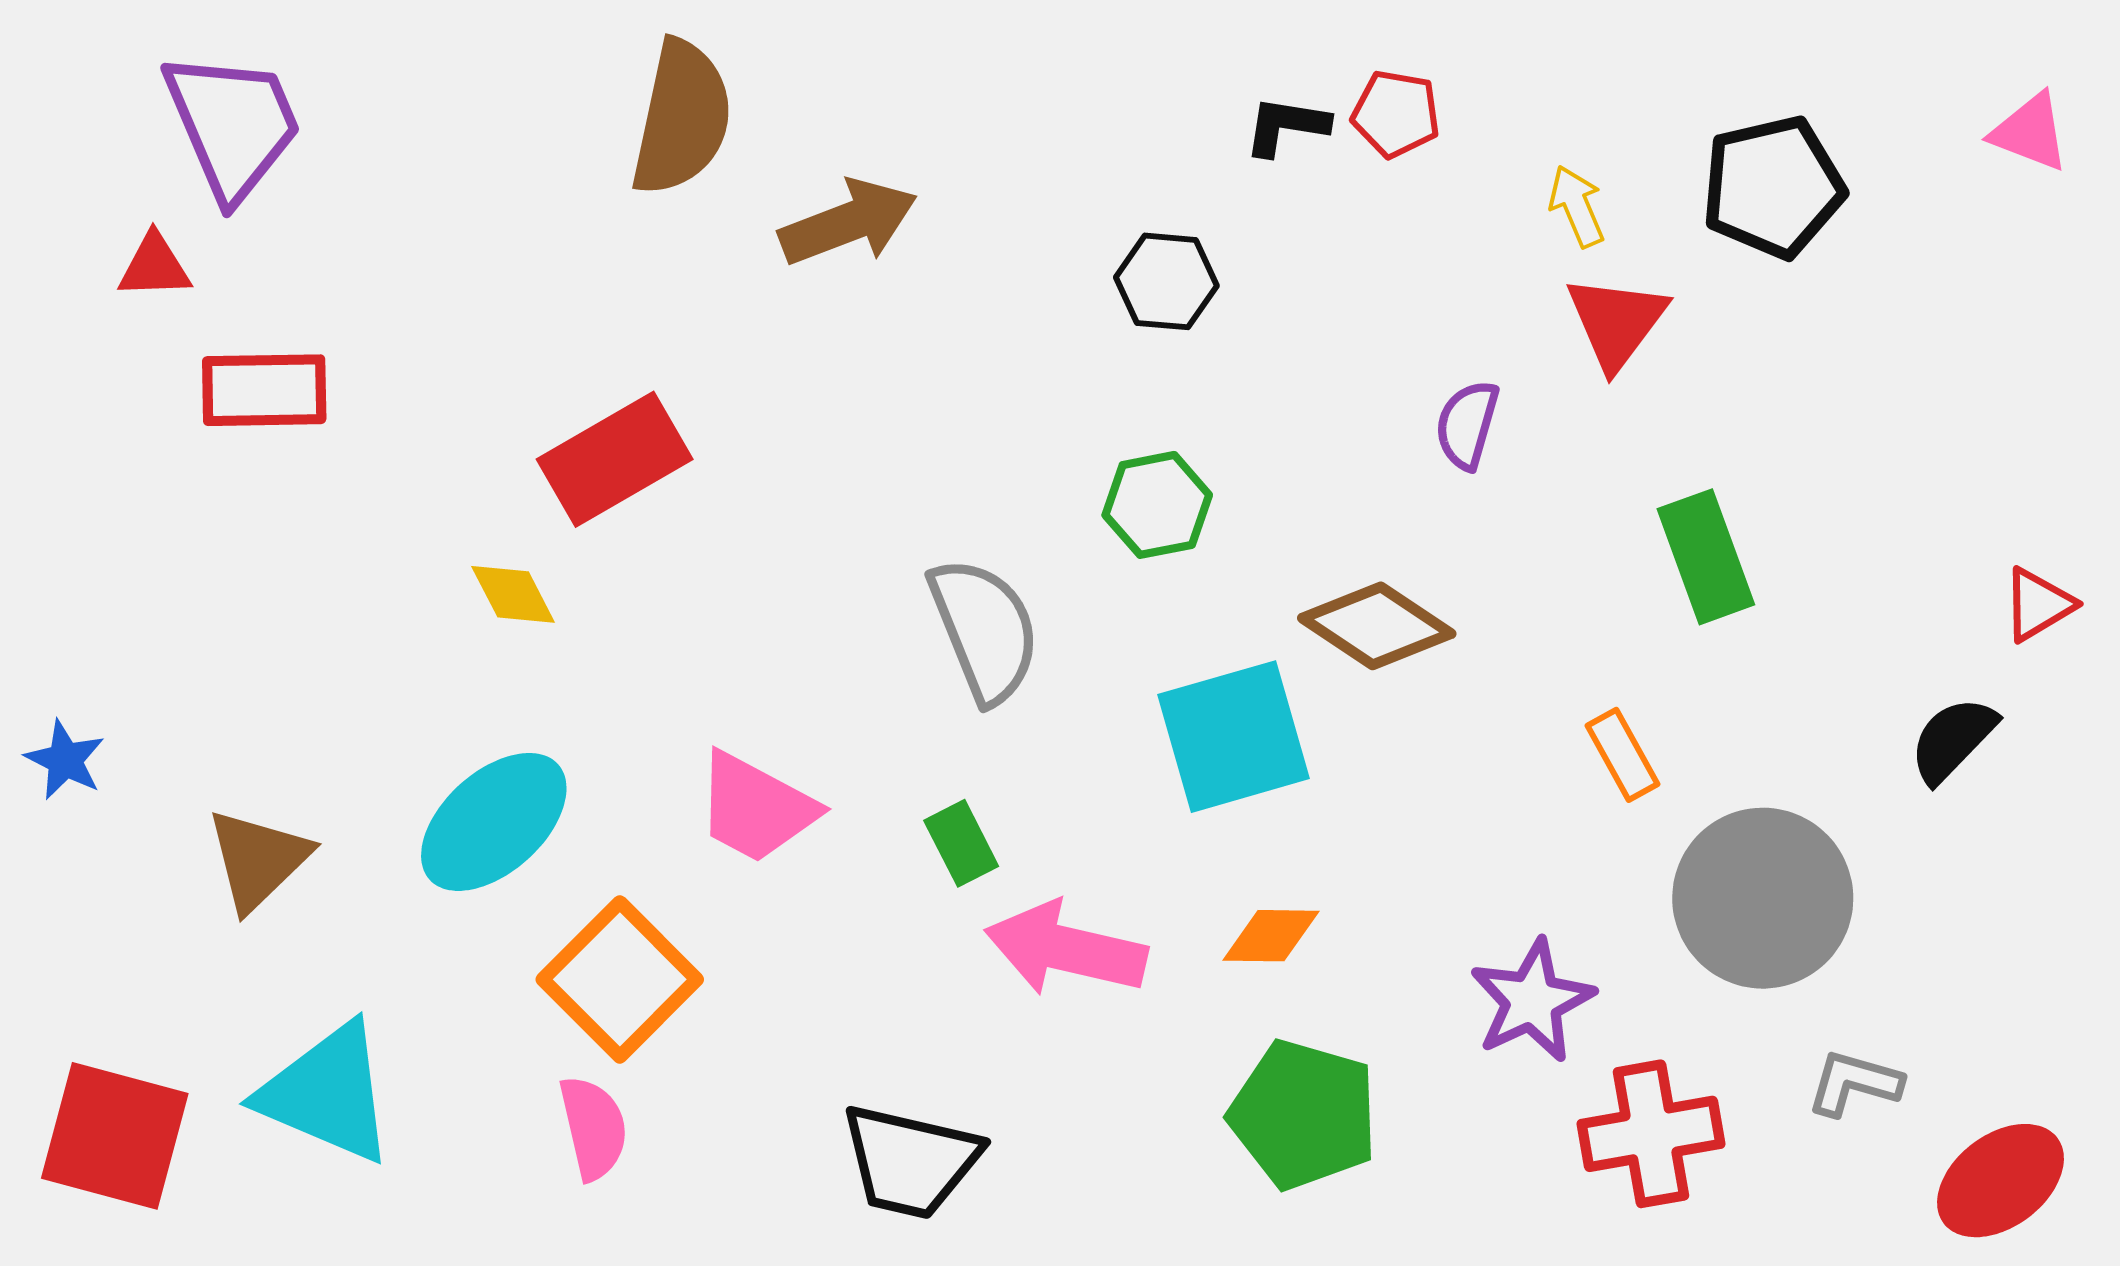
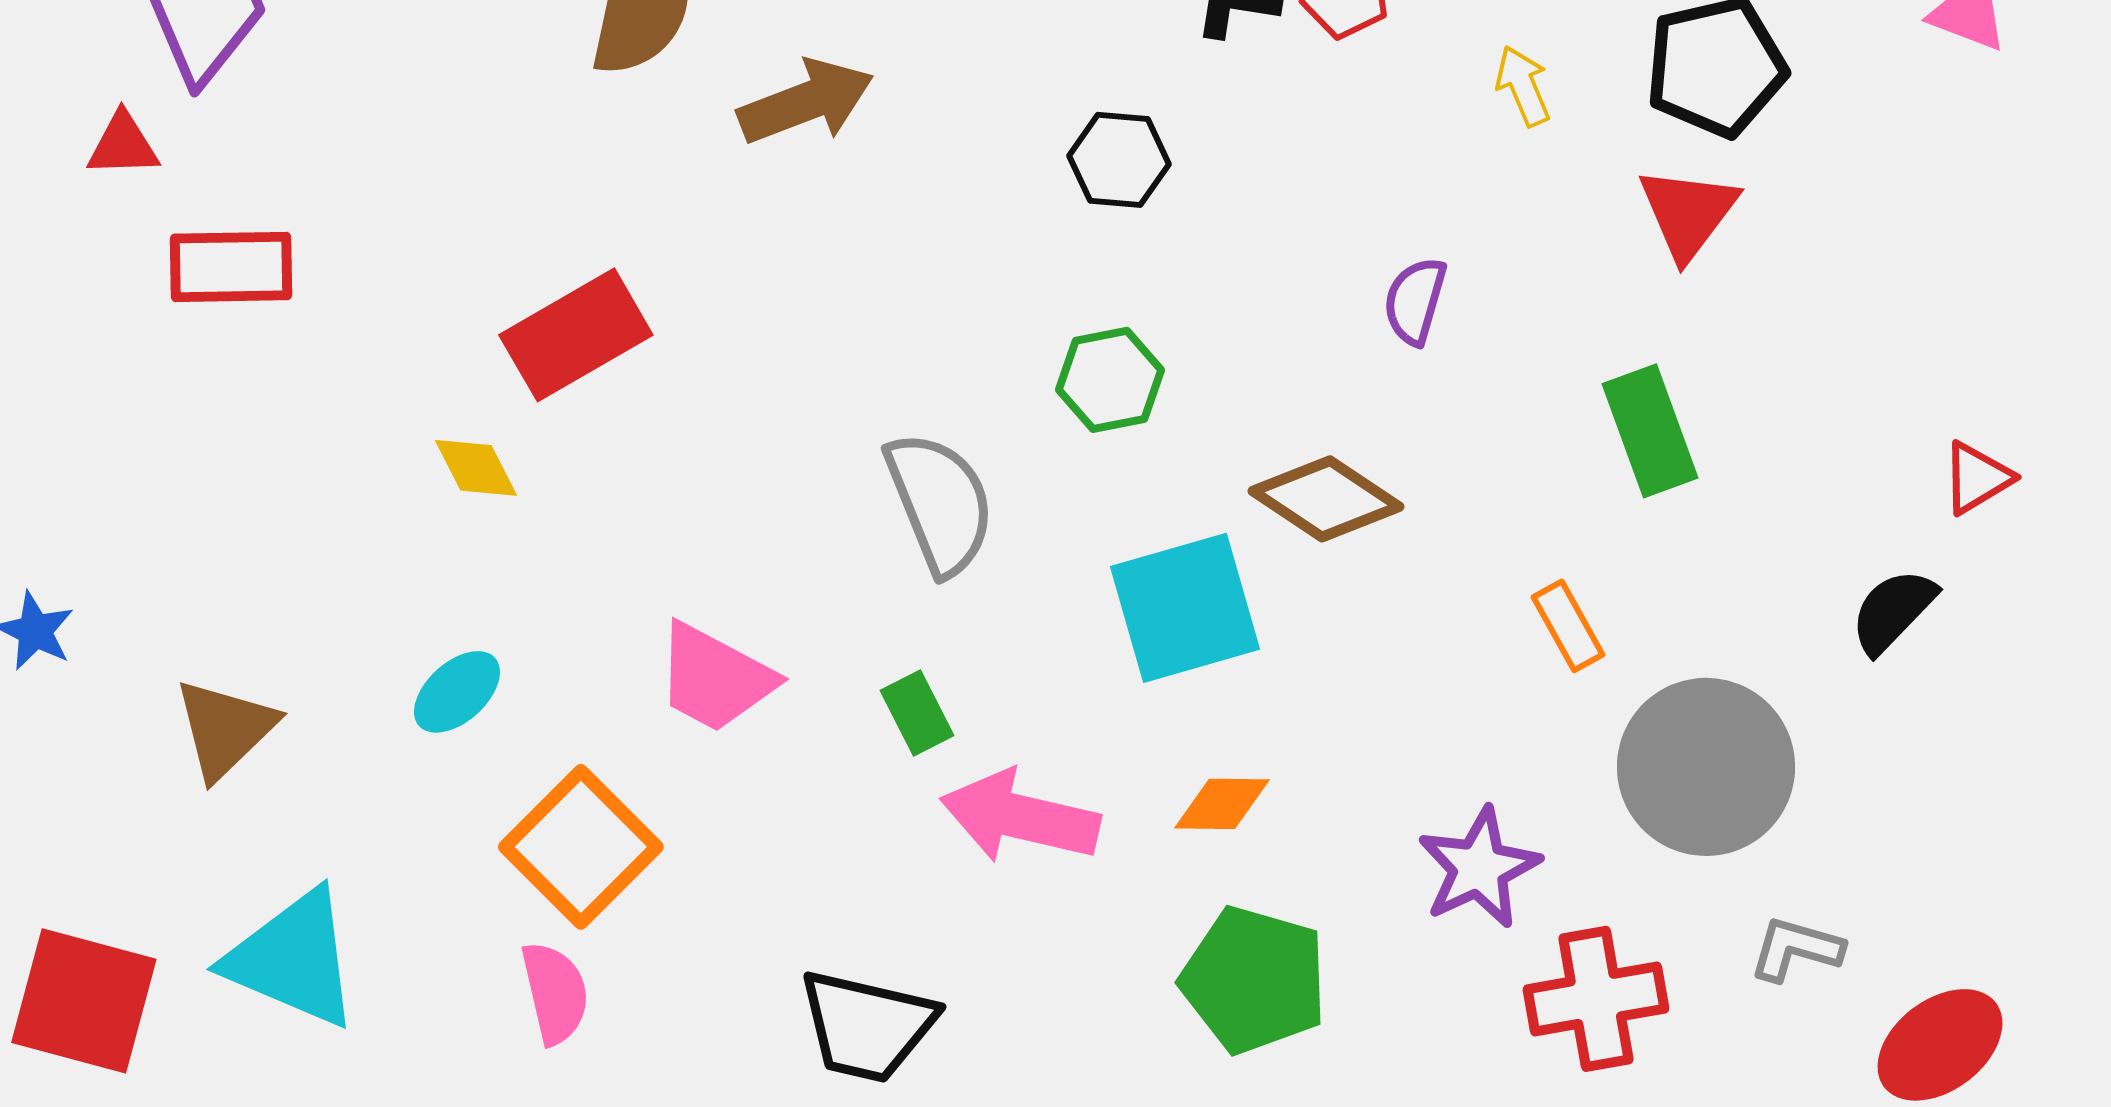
red triangle: (1616, 322) -> (1688, 213), moved
cyan ellipse: (494, 822) -> (457, 692), size x0.6

